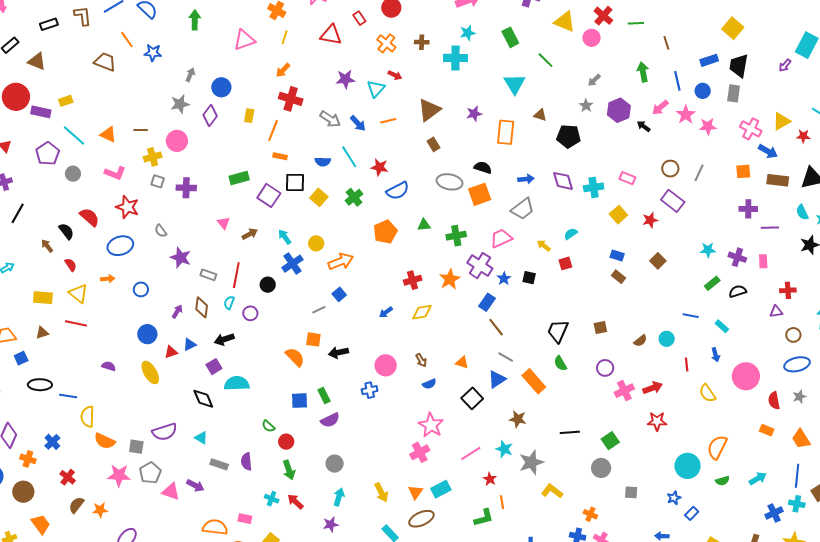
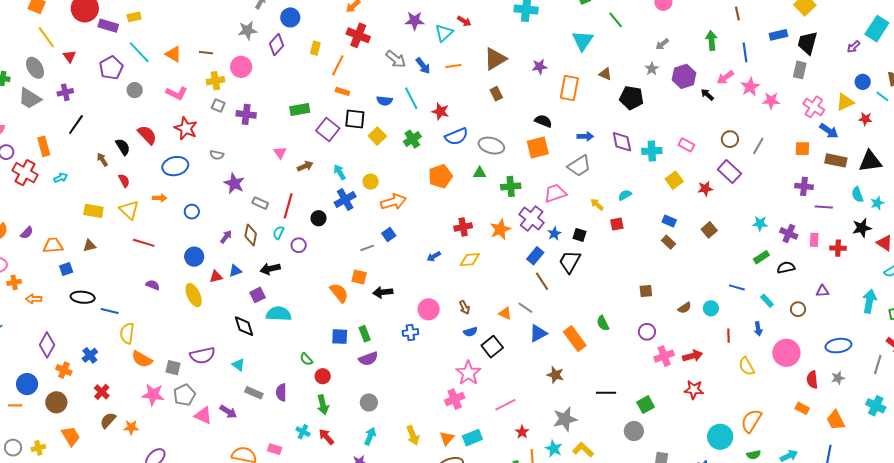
blue circle: (703, 91) -> (863, 82), moved
gray ellipse: (450, 182) -> (491, 146), moved
gray semicircle: (161, 231) -> (217, 155), turned -48
red cross: (788, 290) -> (838, 248), moved
red line: (76, 323) -> (144, 243), moved
black trapezoid: (558, 331) -> (570, 262), moved
brown circle: (793, 335) -> (798, 309), moved
gray line: (506, 357) -> (525, 308), moved
black square: (472, 398) -> (492, 347), moved
cyan star: (504, 449) -> (554, 449), moved

